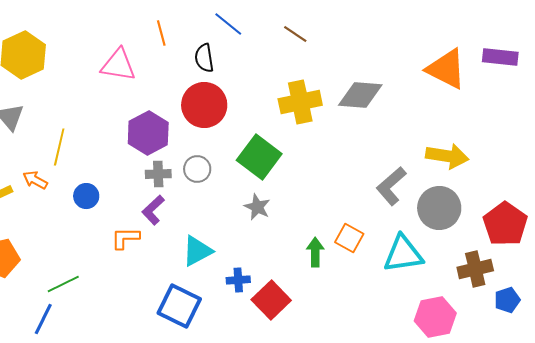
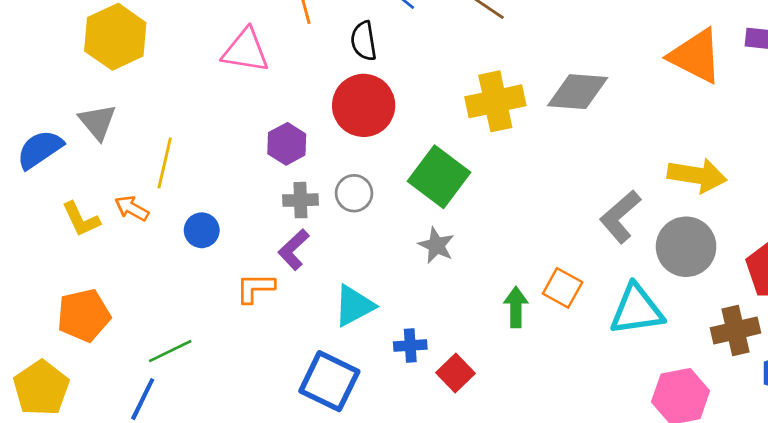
purple hexagon: (148, 133) -> (287, 144), size x0.7
red square: (271, 300) -> (456, 373), size x0.7

